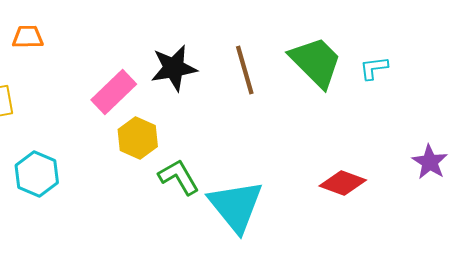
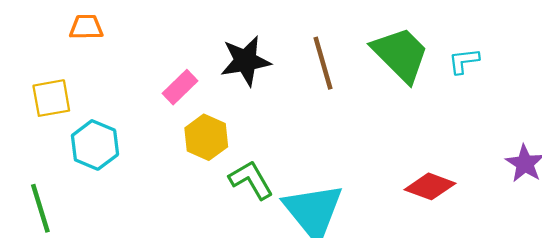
pink rectangle: (114, 92) -> (180, 87), size x0.7
cyan hexagon: (37, 174) -> (95, 145), moved

